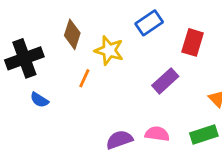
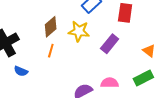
brown diamond: (72, 34) -> (51, 27), moved, turned 40
yellow star: (109, 50) -> (79, 31), moved

